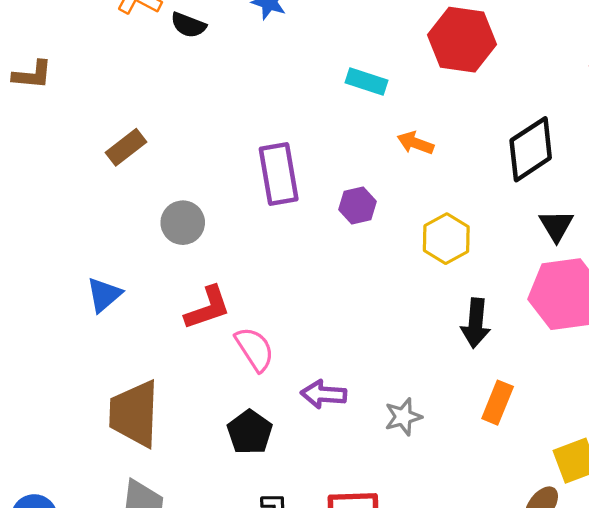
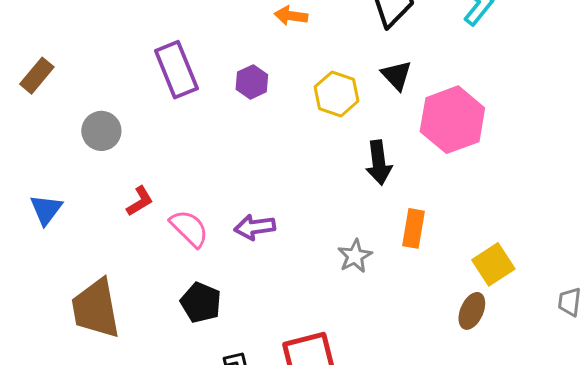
black triangle: (556, 226) -> (396, 75), moved
red L-shape: (208, 308) -> (140, 201), size x0.7
purple arrow: (324, 394) -> (255, 227), moved
gray star: (403, 417) -> (355, 256), moved

